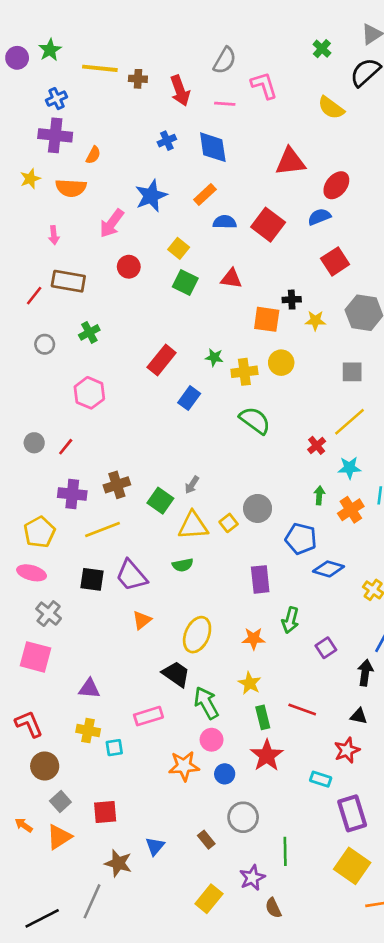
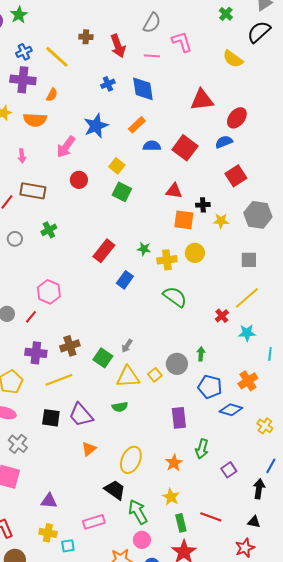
yellow line: (100, 68) -> (57, 57), moved, turned 36
red triangle: (231, 279) -> (174, 191), moved
pink hexagon: (89, 393) -> (49, 292), moved
green arrow: (319, 495) -> (201, 354), moved
orange cross: (351, 510) -> (248, 381), moved
orange star: (254, 639) -> (174, 463), turned -30

